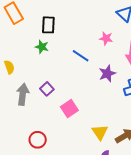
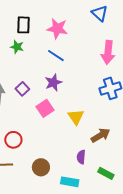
pink star: (106, 38) -> (57, 29), moved, size x1.5
purple star: (107, 73) -> (53, 82), moved
yellow triangle: (100, 132) -> (76, 117), moved

